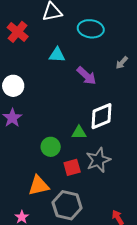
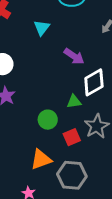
cyan triangle: (57, 55) -> (42, 28), turned -48
purple arrow: (86, 76) -> (74, 56), moved

